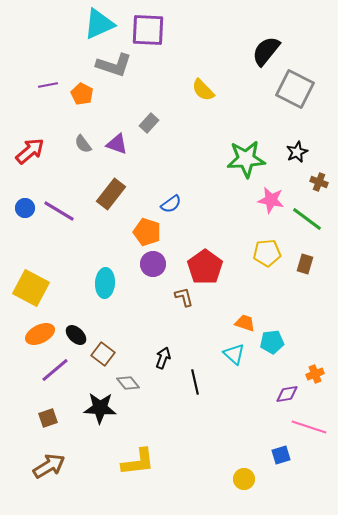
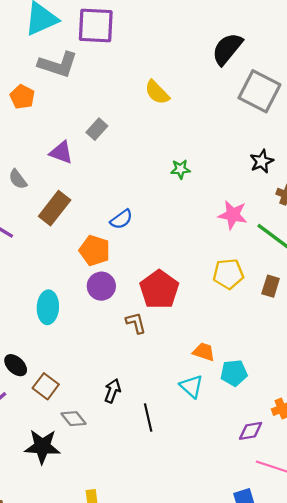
gray semicircle: (83, 144) -> (18, 179), moved
green star: (246, 159) -> (180, 169), moved, size x0.5

